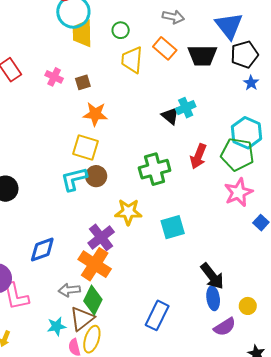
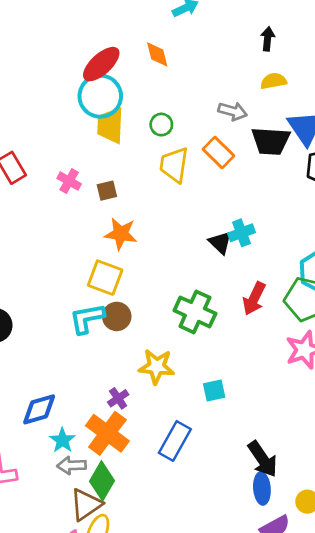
black trapezoid: (202, 55) -> (271, 141), moved
green cross: (155, 169) -> (195, 312), turned 36
cyan square: (173, 227) -> (214, 391), size x0.7
purple cross: (101, 237) -> (118, 398), size x0.6
blue rectangle: (157, 315) -> (175, 441), moved
cyan star: (56, 326) -> (62, 440), moved, turned -30

